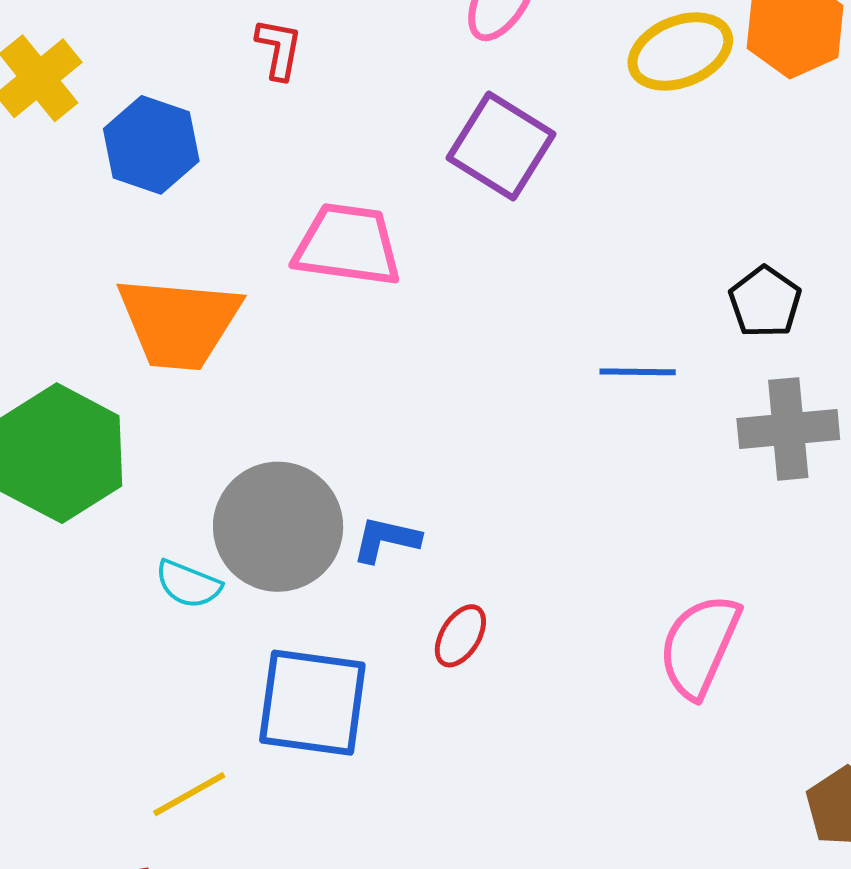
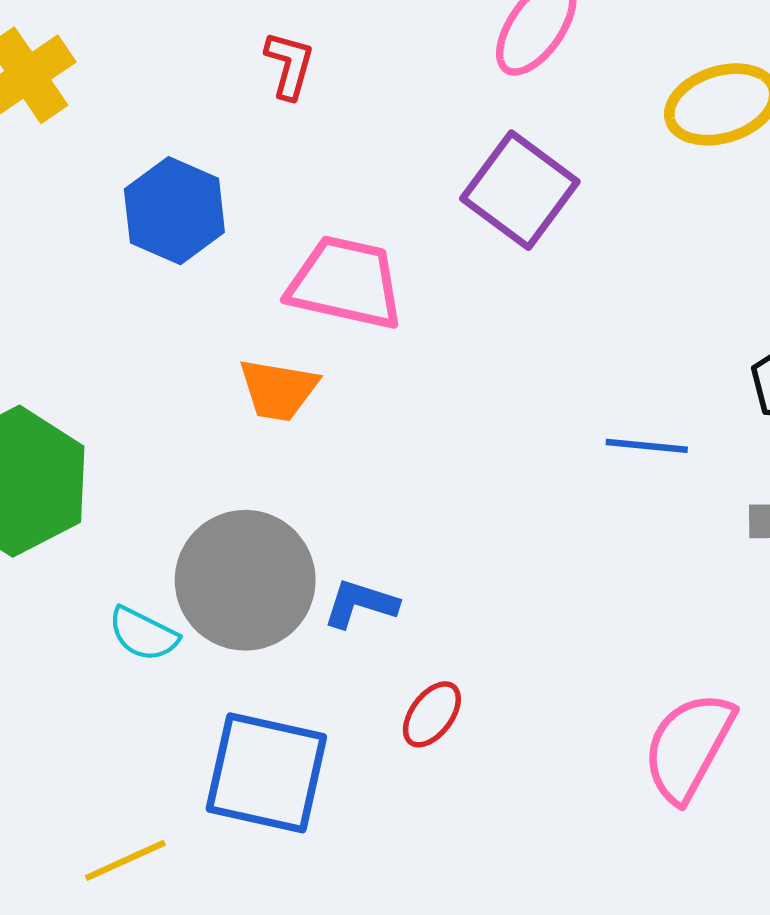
blue hexagon: (151, 145) -> (174, 211), moved
orange trapezoid: (179, 323) -> (278, 390), moved, size x0.6

